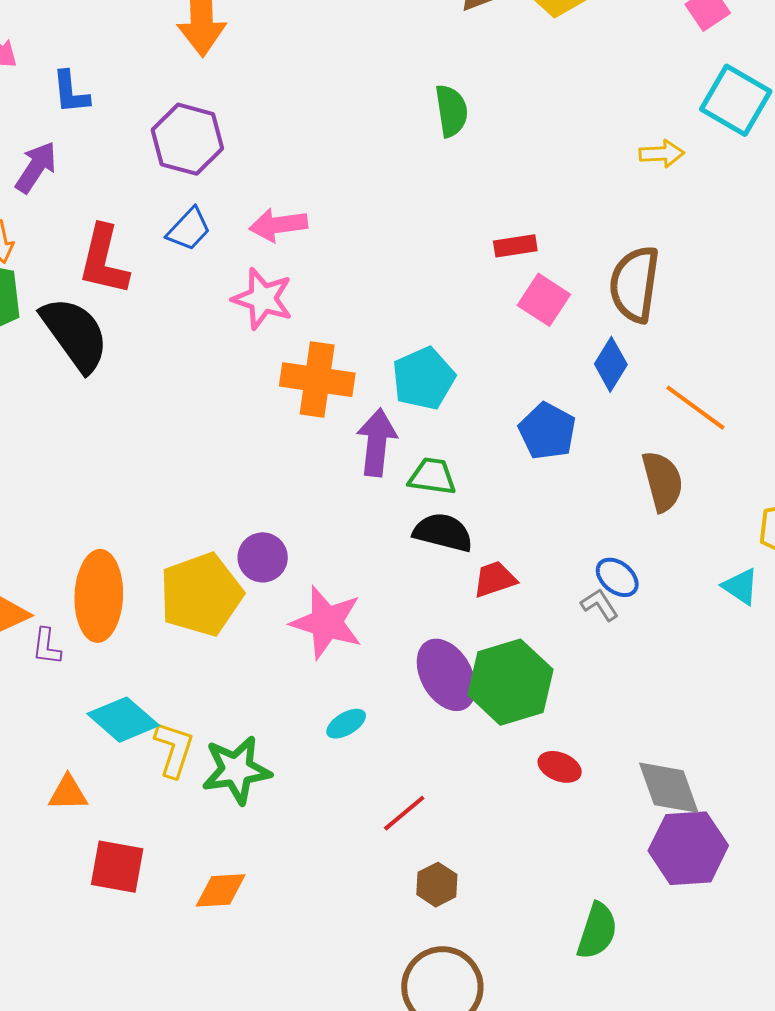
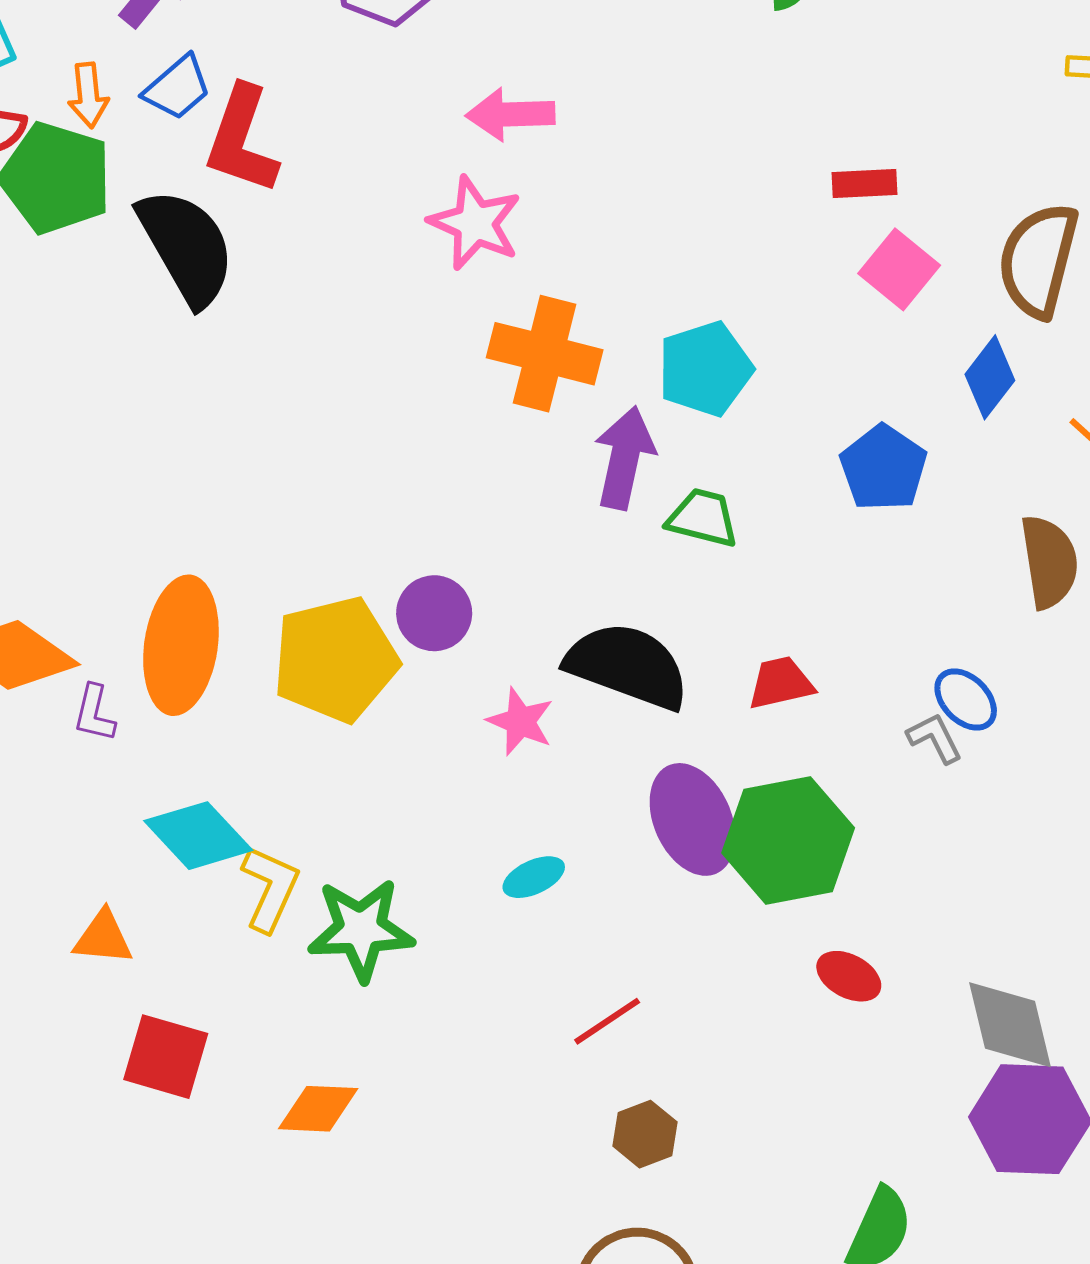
blue trapezoid: (189, 229) -> (177, 88), moved
black semicircle: (443, 532) -> (628, 666), moved, size x1.4
pink star: (327, 622) -> (520, 721), size x0.6

